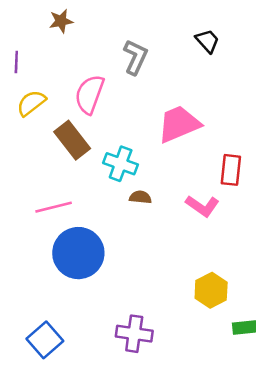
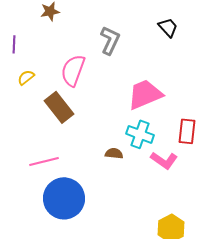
yellow semicircle: (31, 103) -> (26, 77), size x0.7
cyan cross: (121, 164) -> (140, 134), moved

